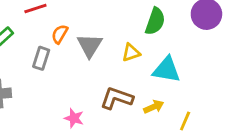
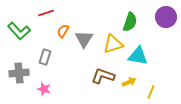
yellow triangle: (131, 53) -> (113, 44), size x1.5
gray rectangle: (41, 58) -> (45, 57), moved
pink star: (74, 118) -> (44, 89), moved

